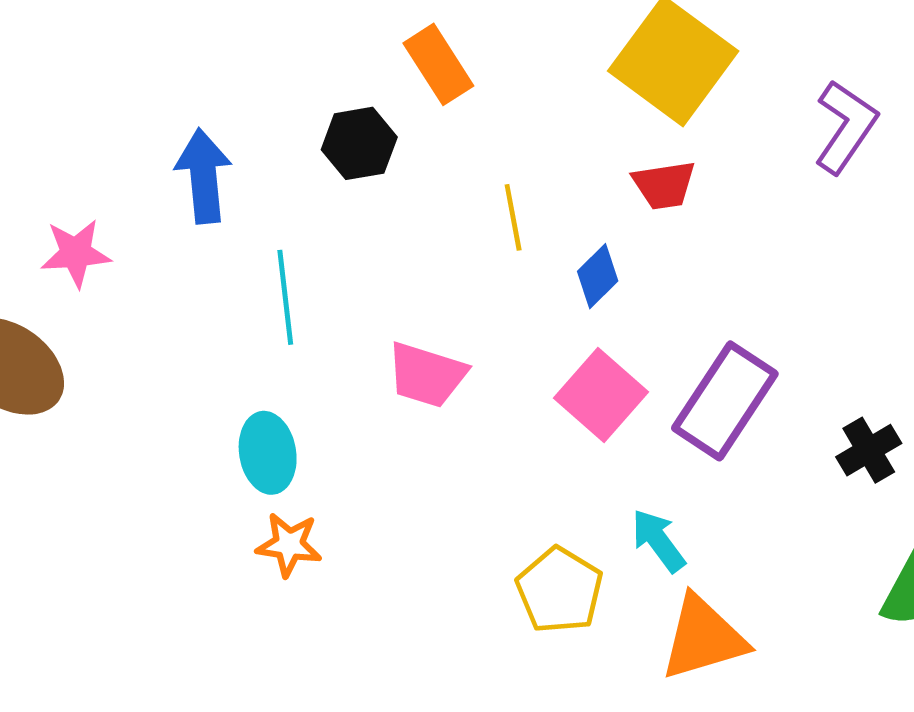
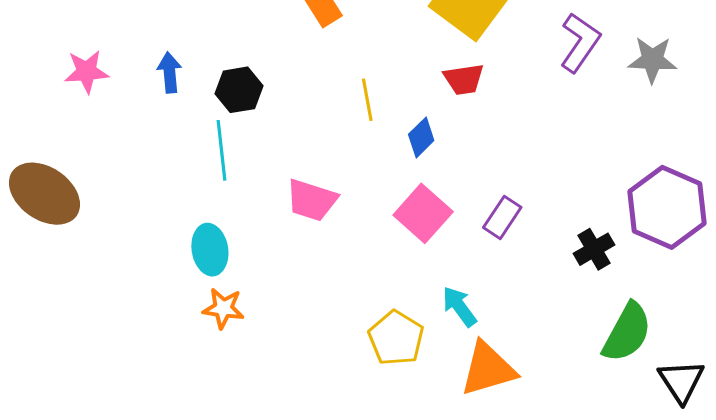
black hexagon: (359, 143) -> (239, 90), moved
blue arrow: (204, 176) -> (170, 73), size x0.7
pink star: (76, 253) -> (87, 72), moved
purple rectangle: (725, 401) -> (502, 217), size x0.6

